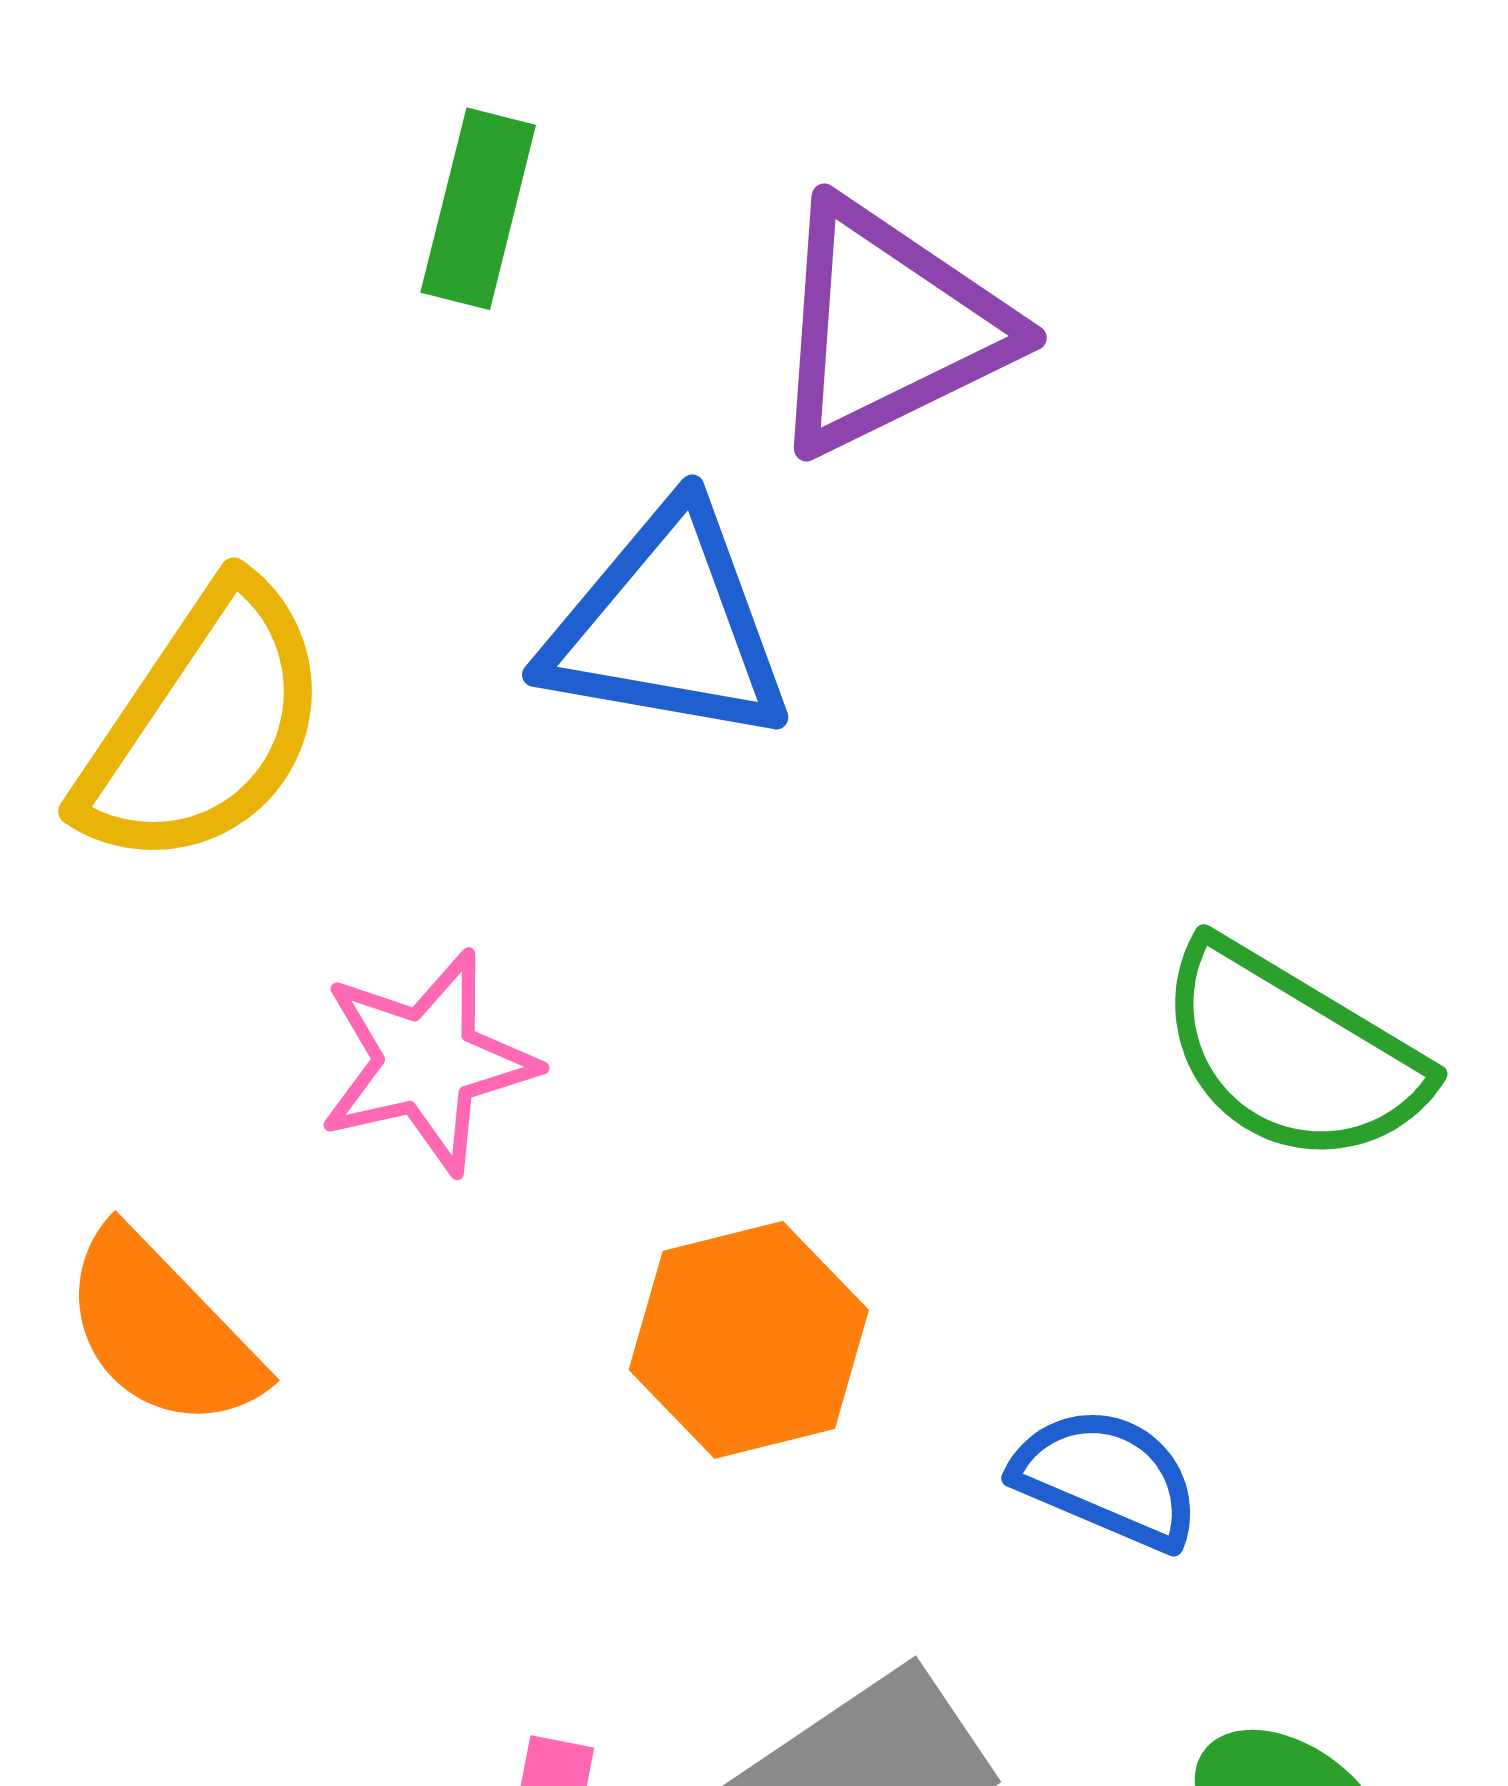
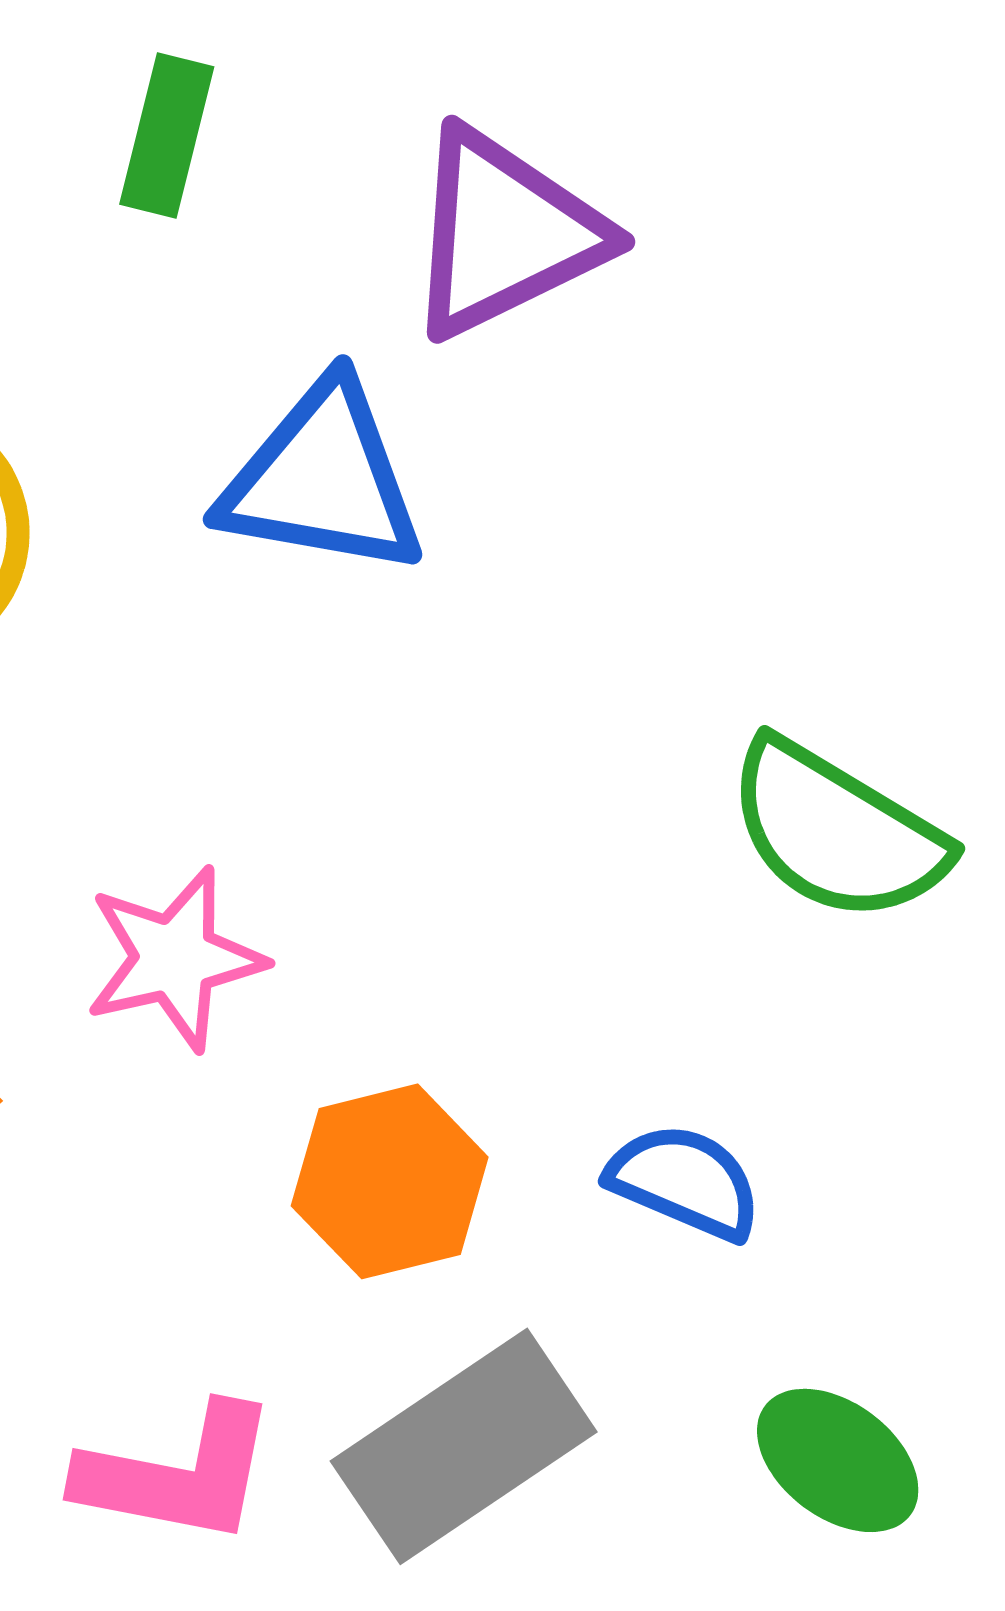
pink star: (427, 1062) -> (175, 958), moved
orange hexagon: (749, 1340) -> (390, 1181), moved

